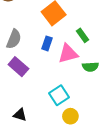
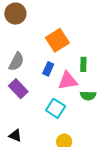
green rectangle: (82, 35) -> (83, 64), turned 32
cyan square: (59, 95) -> (56, 108), moved, turned -30

